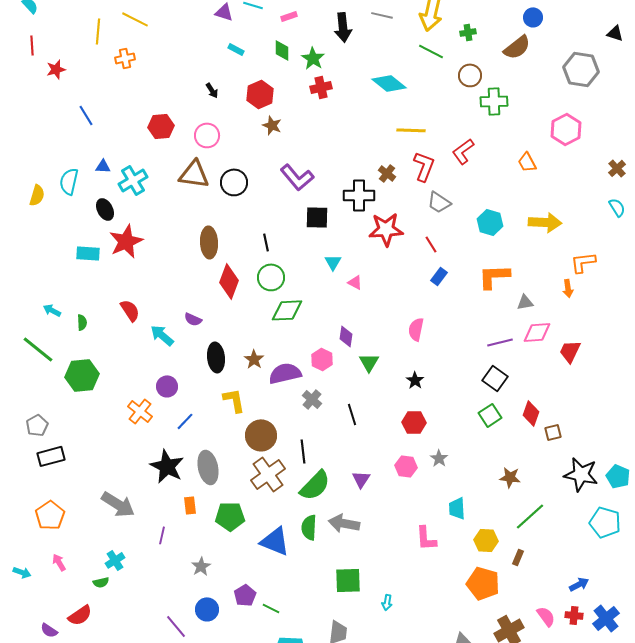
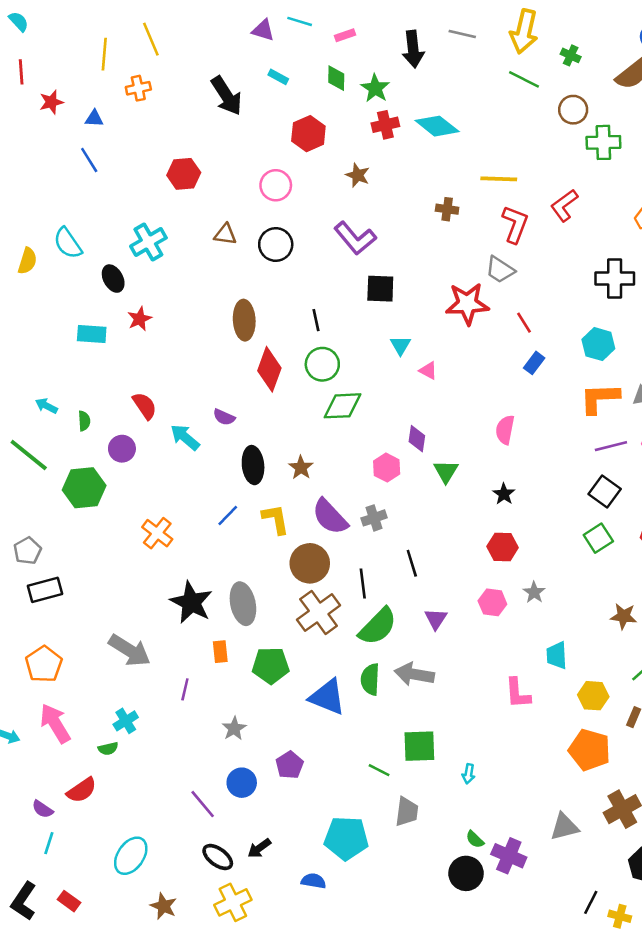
yellow line: (135, 19) -> (151, 39), turned 40
green cross: (468, 32) -> (571, 55), turned 35
cyan diamond: (389, 83) -> (437, 126), moved
black arrow: (212, 90) -> (227, 96), moved, size x2.0
brown star: (272, 125) -> (358, 175), moved
pink circle: (207, 135) -> (276, 185), moved
blue triangle: (103, 166) -> (94, 118), moved
brown cross: (387, 173) -> (447, 209), moved, turned -30
brown triangle: (194, 174) -> (225, 234), size x0.6
cyan semicircle: (69, 181) -> (68, 243), turned -48
black cross: (359, 195) -> (615, 279), moved
gray trapezoid: (439, 202) -> (500, 270), moved
cyan hexagon: (490, 222) -> (598, 344), moved
red star: (126, 241) -> (140, 319), size x0.6
orange L-shape: (494, 276) -> (600, 398), moved
purple semicircle: (285, 373) -> (330, 517), moved, turned -120
purple circle: (167, 386) -> (122, 449), moved
gray cross: (312, 399) -> (374, 518), turned 30
black line: (352, 414) -> (412, 563), moved
blue line: (185, 421) -> (228, 515), moved
pink arrow: (59, 562) -> (55, 723), size x1.8
green line: (271, 608) -> (379, 770), moved

